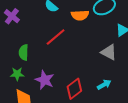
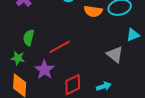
red line: (56, 37) -> (60, 47), moved

